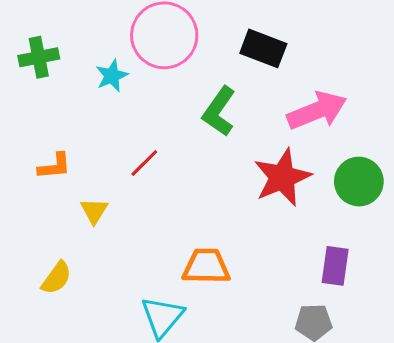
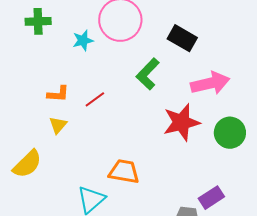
orange L-shape: (54, 166) -> (58, 94), moved
purple rectangle: (335, 266) -> (211, 198), moved, turned 40
yellow semicircle: (56, 278) -> (27, 164), size x1.4

